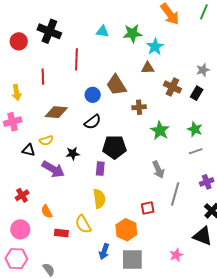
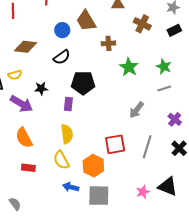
black rectangle: (197, 93) -> (174, 30), moved, turned 32
gray arrow: (158, 170) -> (137, 110), moved, turned 60
purple cross: (207, 182) -> (175, 119), turned -32
gray line: (175, 194) -> (147, 147), moved
red square: (148, 208) -> (115, 144), size x1.5
orange semicircle: (47, 212) -> (24, 138), moved, size x1.5
yellow semicircle: (83, 224) -> (61, 160), moved
black triangle: (203, 236) -> (168, 186), moved
blue arrow: (104, 252) -> (71, 187), turned 84

